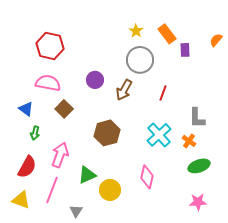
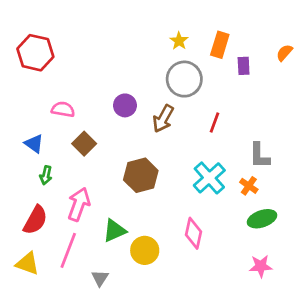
orange rectangle: (167, 34) -> (220, 45), turned 54
red hexagon: (50, 46) -> (35, 53), moved
pink semicircle: (48, 83) -> (63, 109), size x0.7

